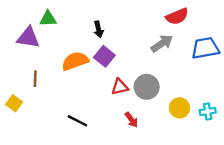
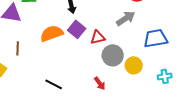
blue trapezoid: (205, 48) -> (156, 38), moved
red triangle: (120, 87) -> (98, 37), moved
yellow circle: (179, 108) -> (134, 65), moved

